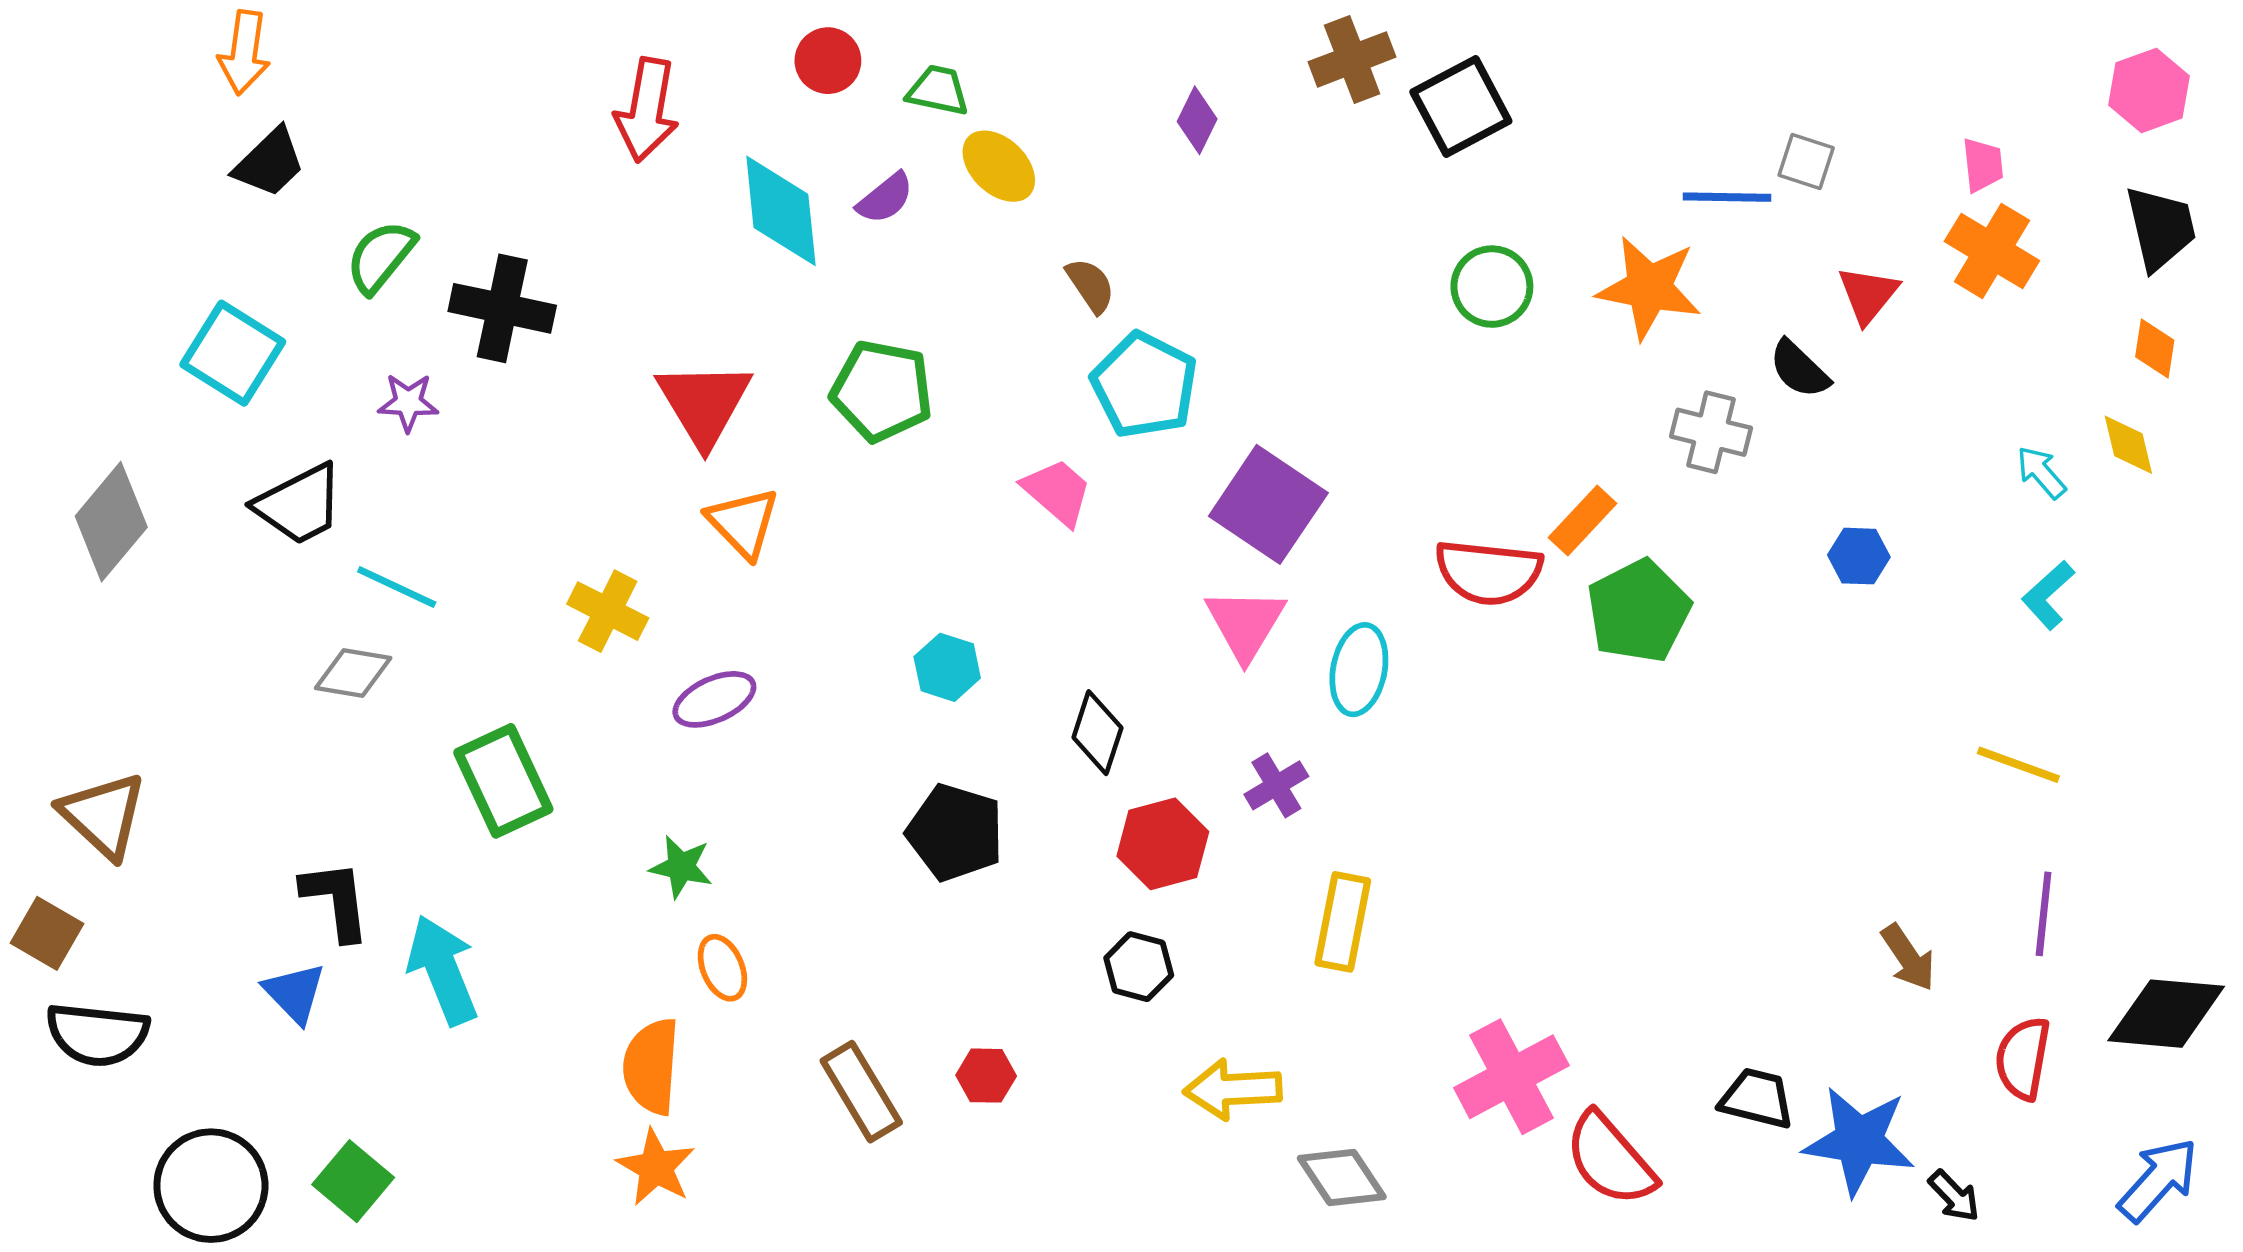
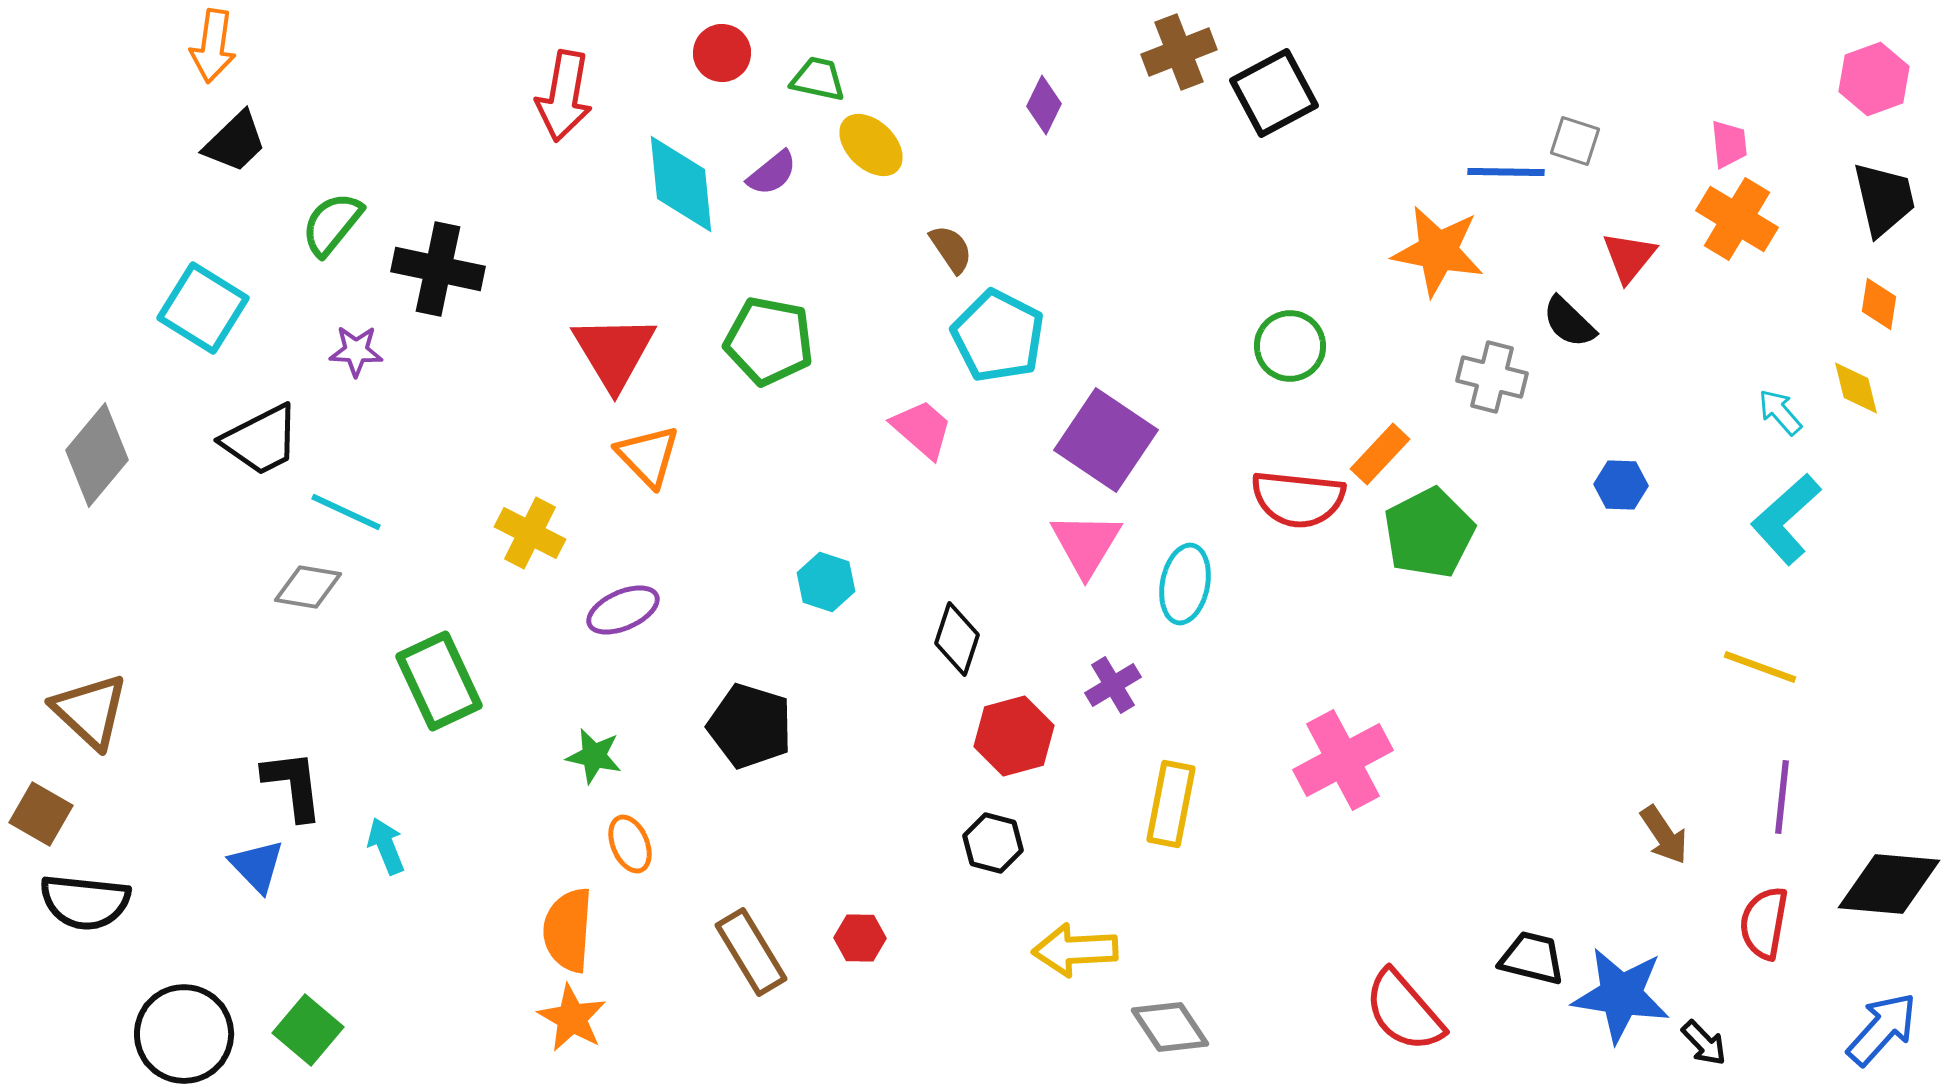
green circle: (1492, 287) -> (1290, 346), moved
cyan L-shape: (2048, 595) -> (1786, 519), size x1.5
black pentagon: (955, 832) -> (750, 726), moved
cyan arrow: (443, 970) -> (386, 846), size x0.6
pink cross: (1511, 1077) -> (1343, 760), moved

